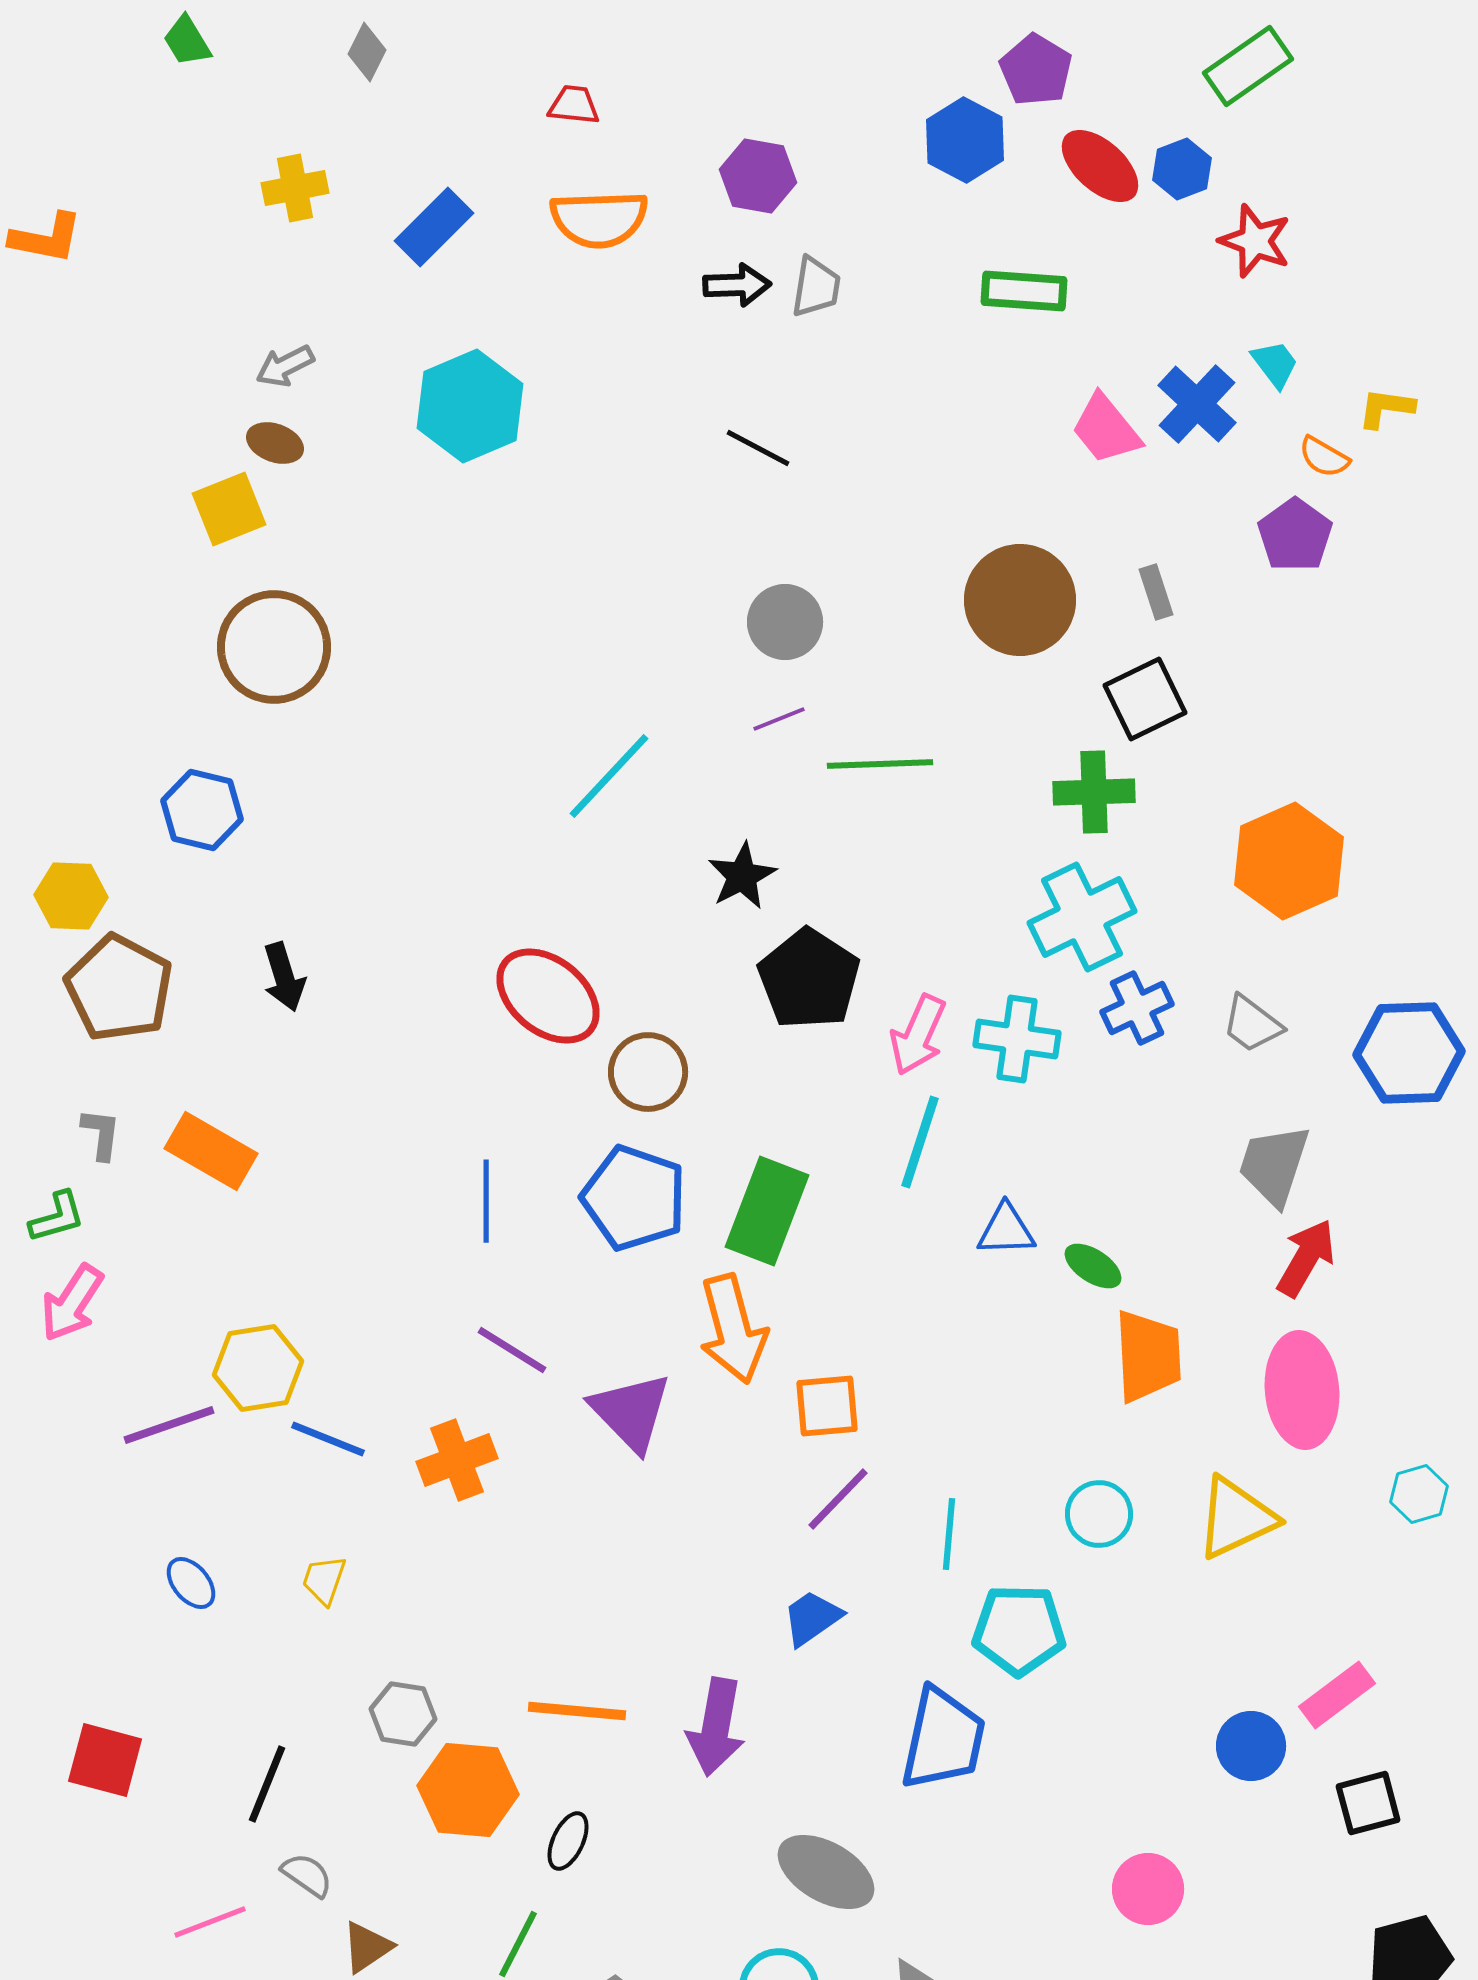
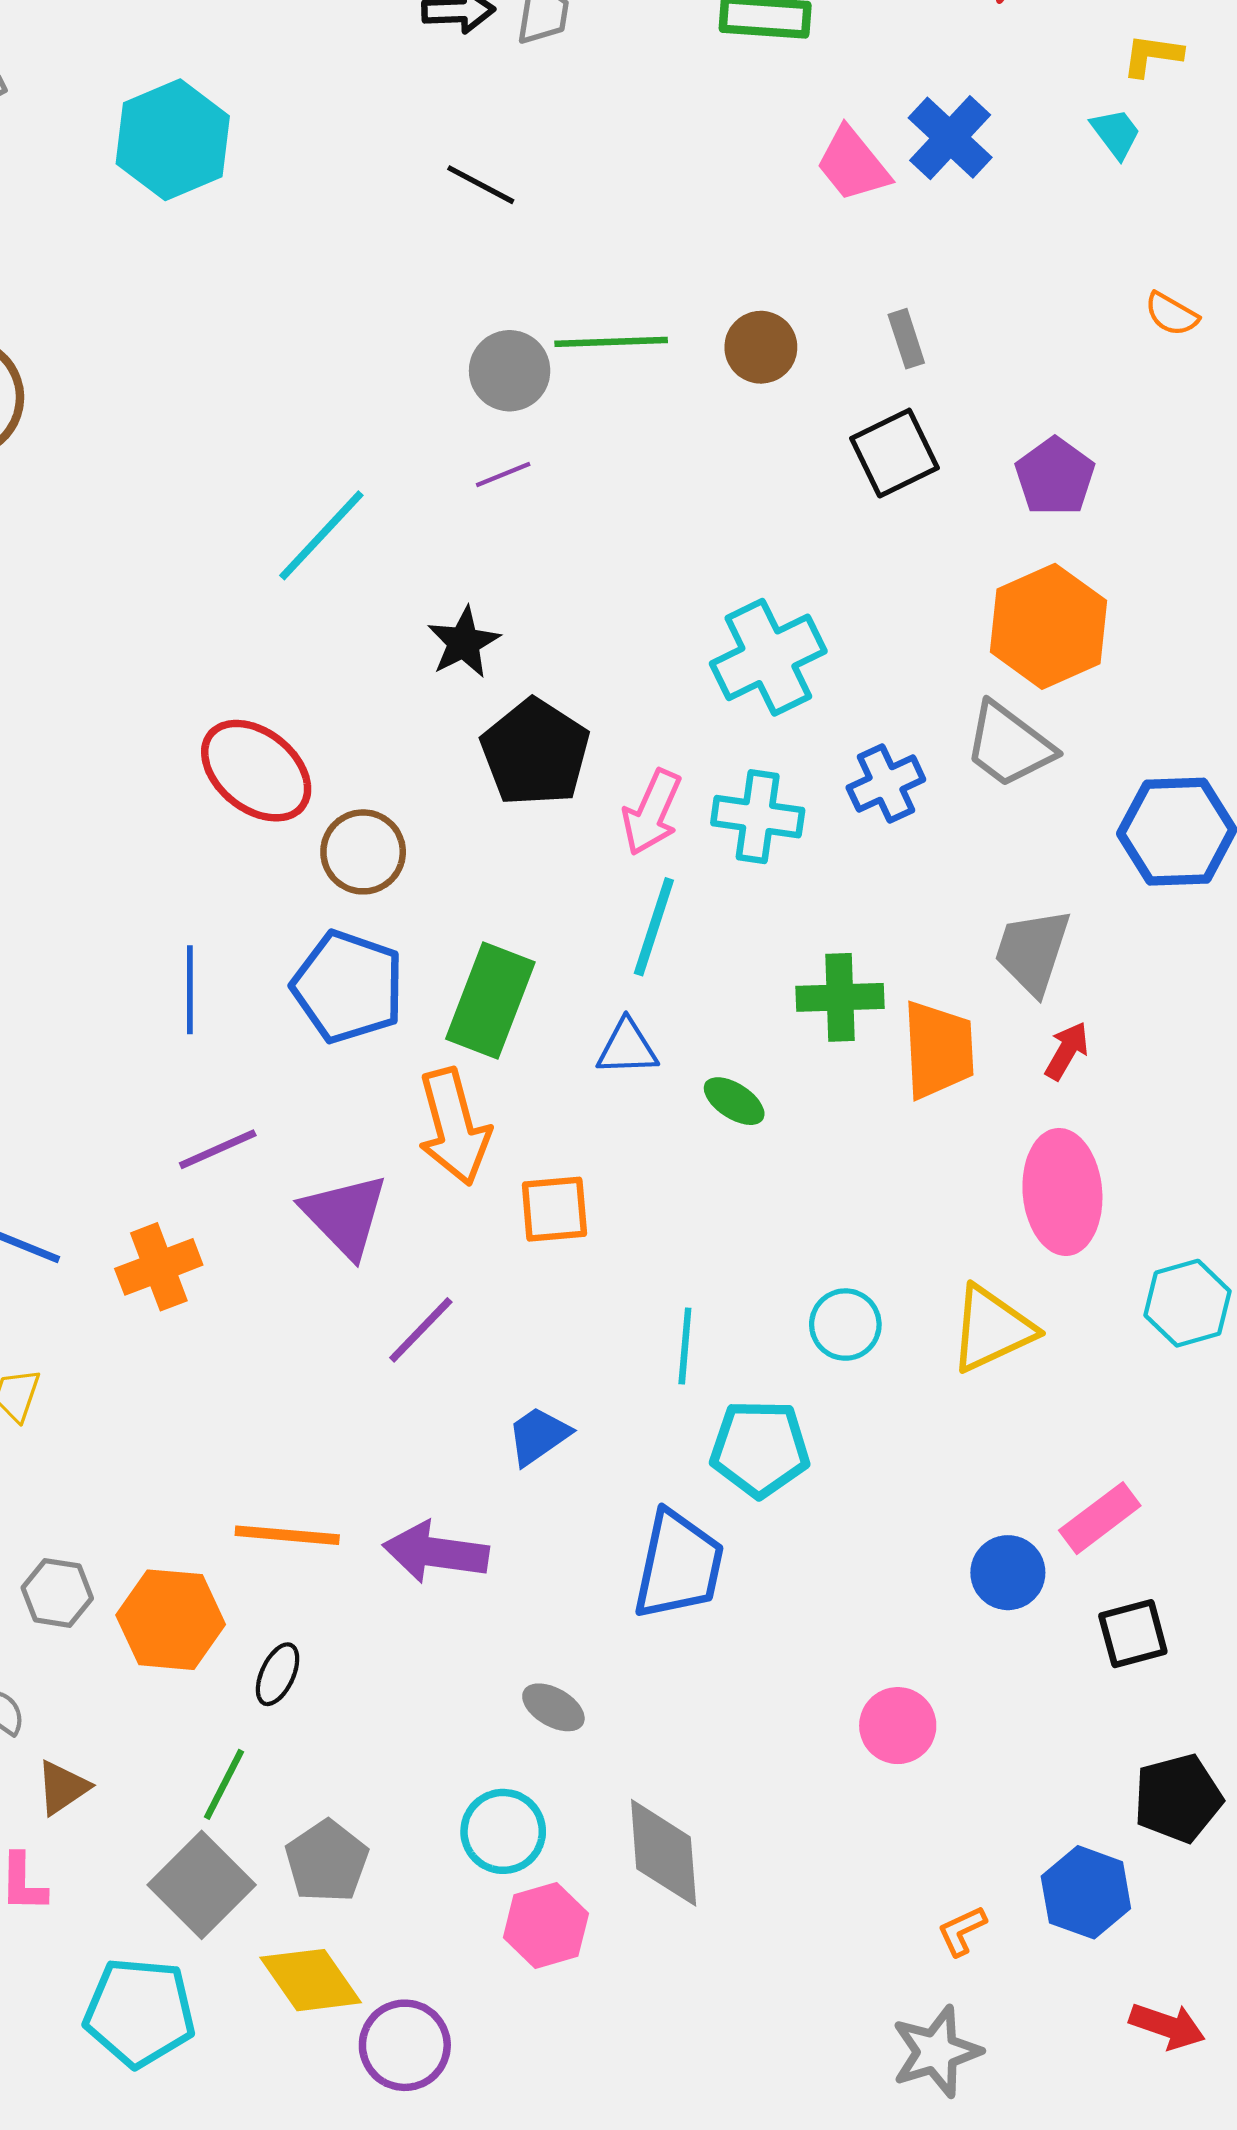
cyan trapezoid: (1275, 364) -> (1116, 133), moved
yellow L-shape: (1386, 408) -> (1152, 55), moved
orange semicircle: (1324, 457) -> (1171, 314), moved
purple pentagon: (1295, 535) -> (1055, 477), moved
brown circle: (1020, 600) -> (761, 347), size x0.6
green line: (880, 764) -> (611, 342), moved
green cross: (1094, 792) -> (840, 997), moved
cyan cross: (1082, 917) -> (768, 657), moved
gray trapezoid: (1252, 1024) -> (1009, 745), moved, size x1.4
blue triangle: (1006, 1230) -> (627, 1048), moved
red arrow: (1306, 1258) -> (1067, 1051), size x0.7
green ellipse: (1093, 1266) -> (734, 1101), moved
purple line: (512, 1350) -> (218, 1149), turned -56
orange trapezoid: (1148, 1356) -> (938, 1050), moved
cyan hexagon: (1419, 1494) -> (1188, 1303), size x1.4
purple line: (838, 1499) -> (421, 1330), moved
gray hexagon: (403, 1714) -> (57, 1593), moved
purple arrow: (716, 1727) -> (436, 1552), turned 88
gray ellipse: (826, 1872) -> (553, 1707), size x0.6

